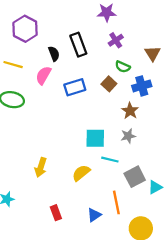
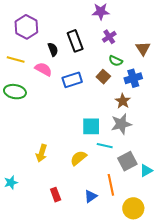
pink semicircle: (43, 75) -> (43, 69), turned 90
gray star: (128, 136) -> (121, 124), size x1.5

